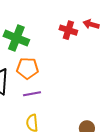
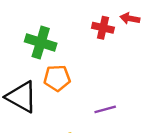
purple line: (32, 94) -> (105, 109), moved

